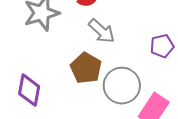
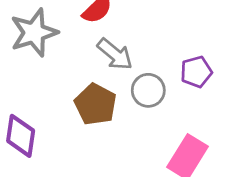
gray circle: (122, 86) -> (148, 90), moved, size x0.7

